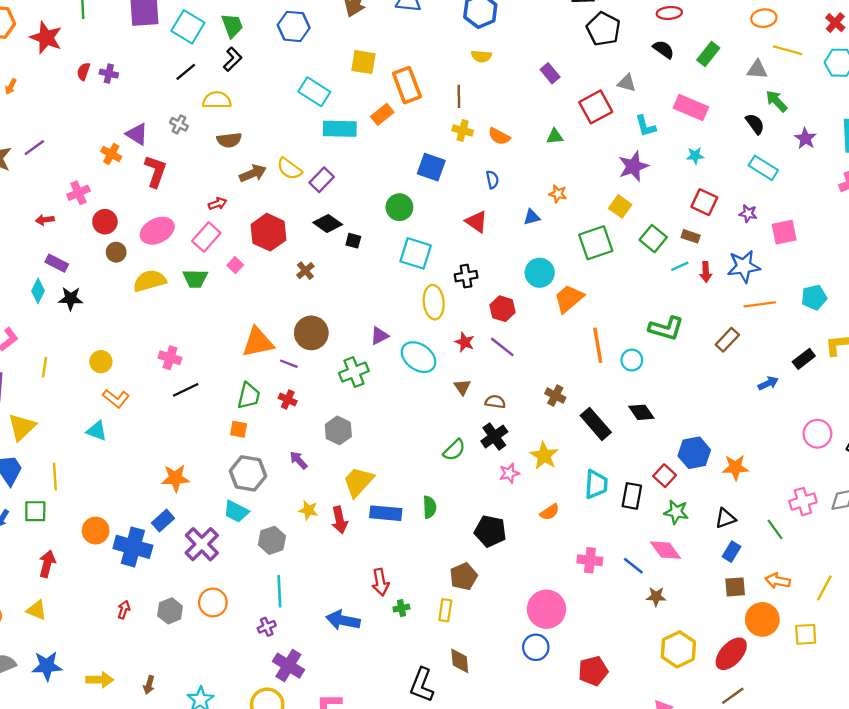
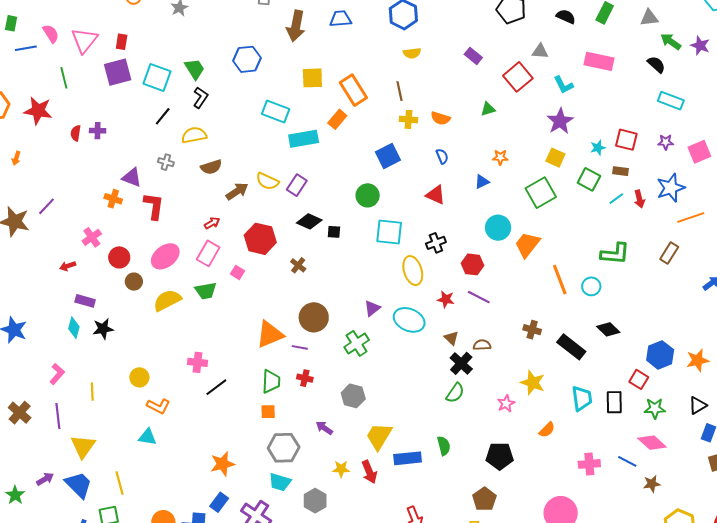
purple star: (805, 138) -> (700, 45), moved
cyan star: (695, 156) -> (598, 148), moved
blue square: (431, 167) -> (388, 156), turned -35
black cross: (494, 436) -> (461, 363), moved

